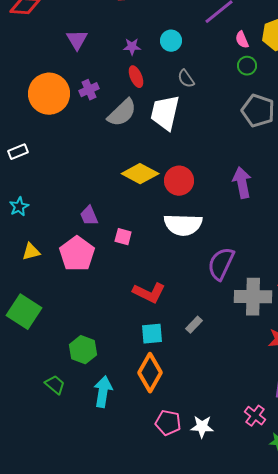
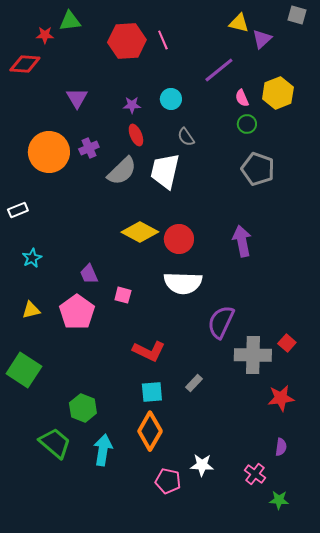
cyan star: (19, 207) -> (32, 258), moved
green trapezoid: (55, 385) -> (55, 443), size x1.6
white star: (202, 427) -> (202, 465), moved

